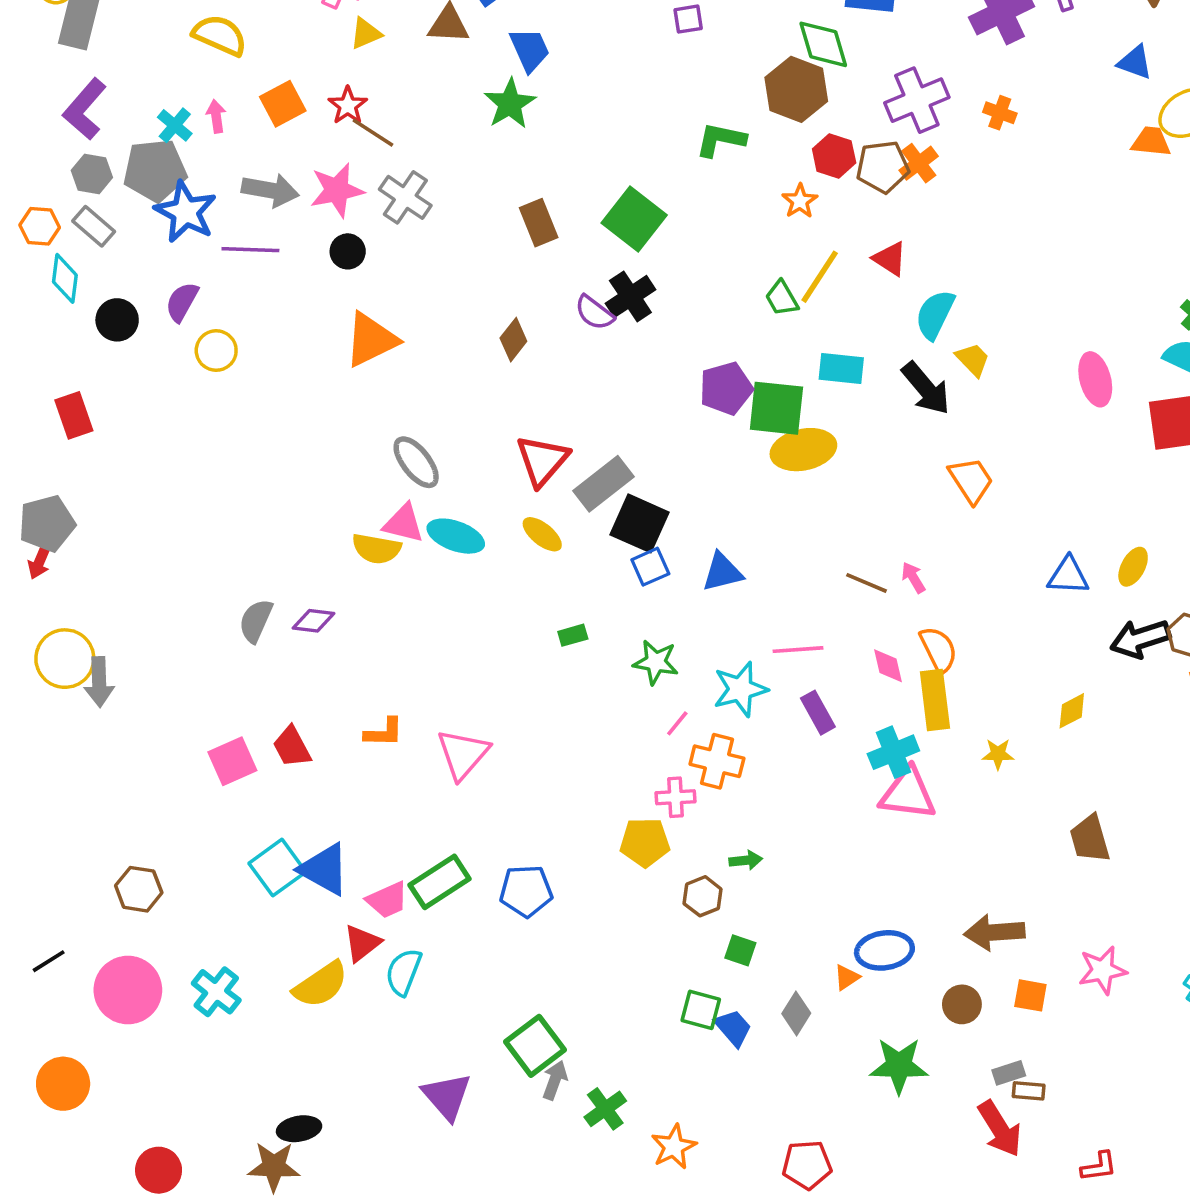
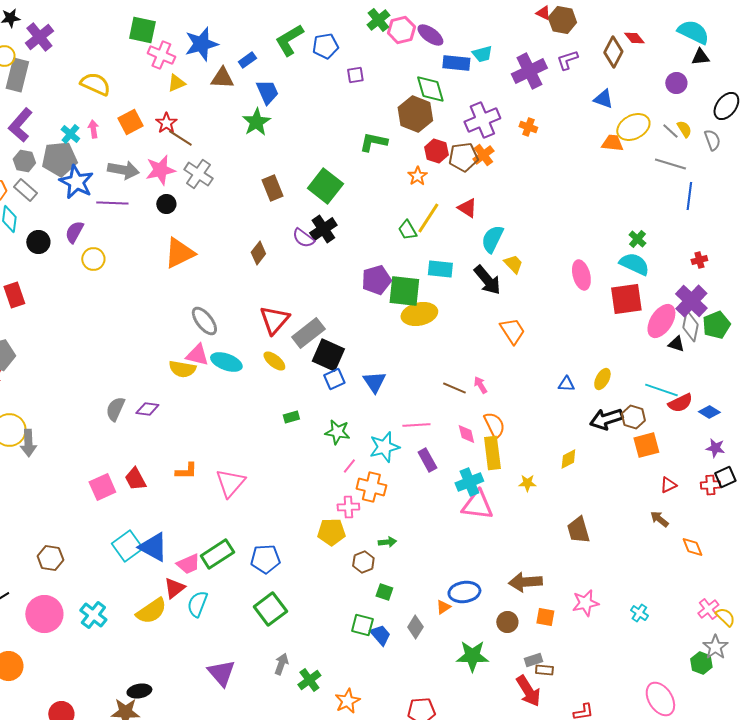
blue triangle: (722, 572) -> (374, 382), turned -50
blue triangle: (1068, 576) -> (566, 384), size x0.7
green square: (535, 1046) -> (270, 609), moved

